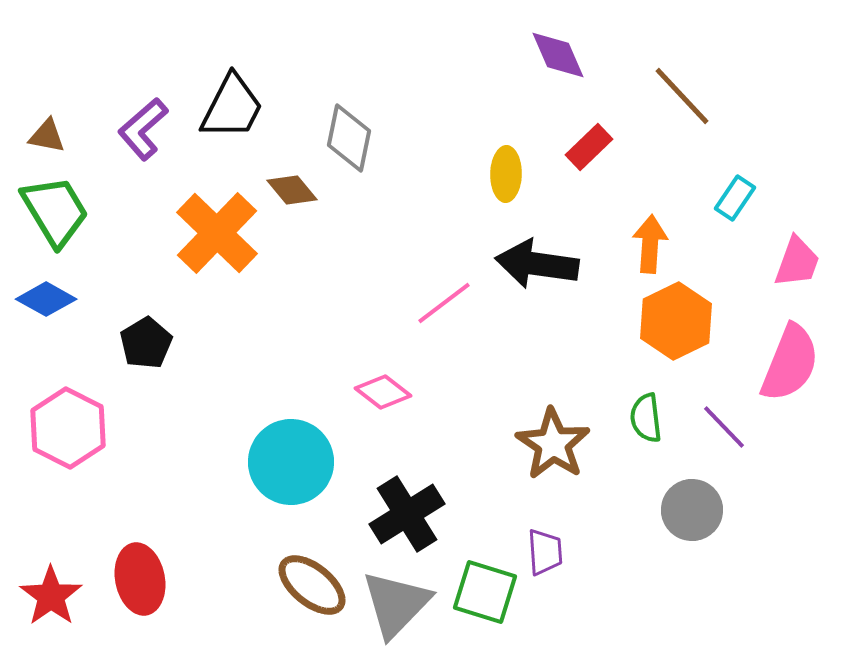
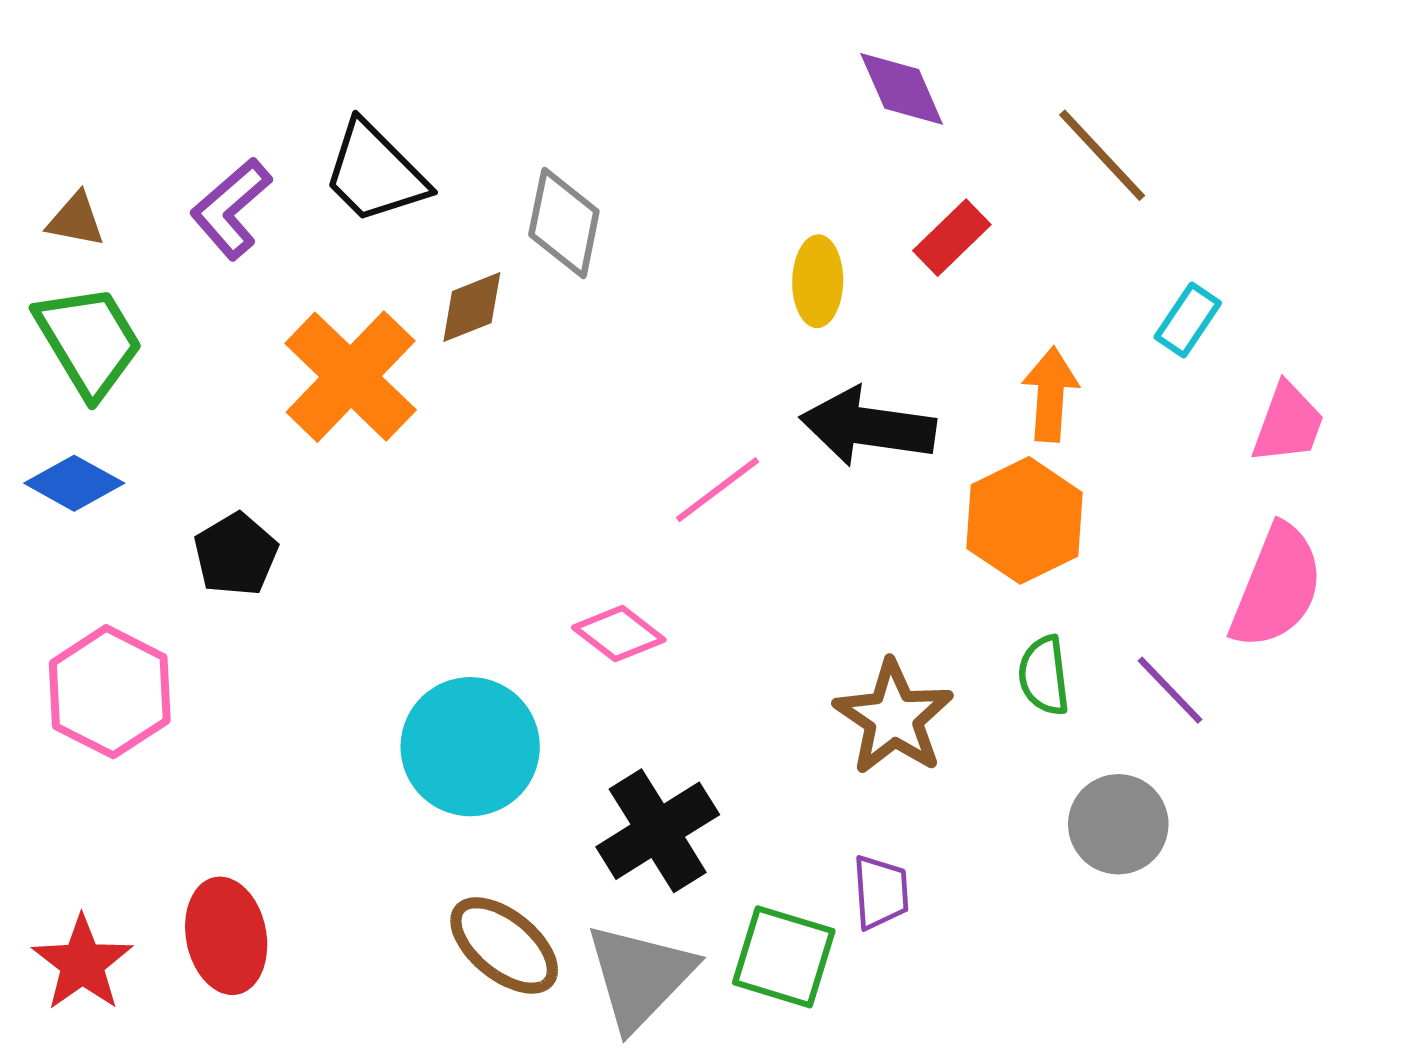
black trapezoid: (232, 107) -> (375, 173), turned 108
brown diamond: (292, 190) -> (472, 307), turned -72
orange hexagon: (676, 321) -> (1025, 520), moved

